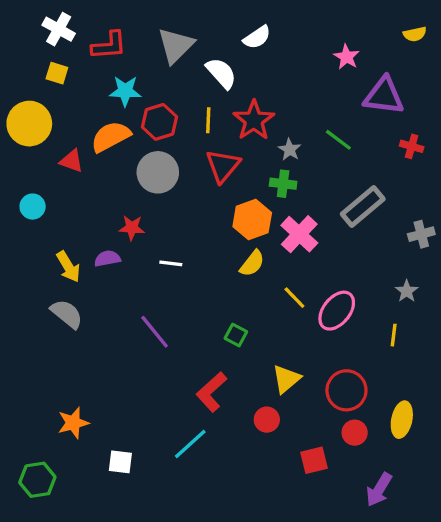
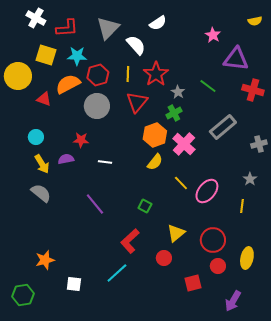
yellow square: (57, 73) -> (46, 55), moved, size x1.5
red cross: (412, 146) -> (253, 90), size x1.5
green cross: (283, 184) -> (174, 113), turned -35
cyan circle: (33, 207) -> (36, 137), moved

